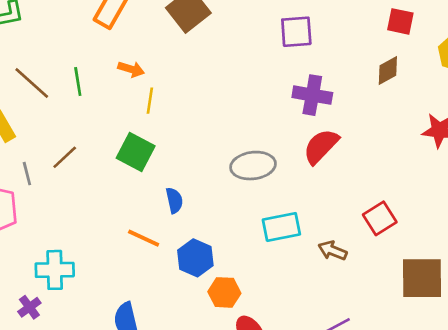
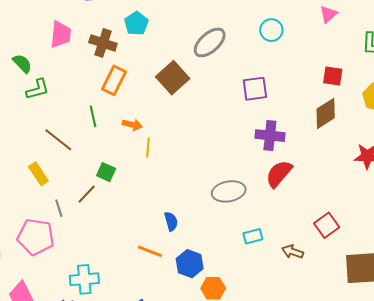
brown diamond: (388, 70) -> (326, 113), size x1.4
green line: (78, 81) -> (93, 116), moved
green square: (136, 152) -> (106, 172), moved, size x0.7
cyan rectangle: (281, 227) -> (253, 236), size x0.7

